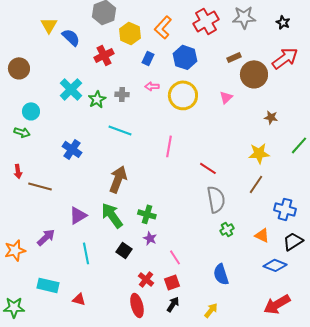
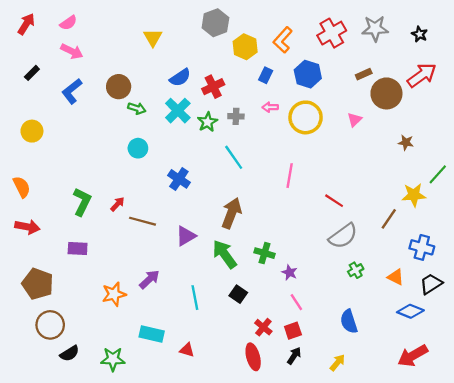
blue semicircle: (71, 37) -> (180, 78), moved, turned 102
red cross: (104, 55) -> (213, 87), moved
cyan circle: (31, 111) -> (138, 148), moved
cyan line: (120, 130) -> (234, 157), turned 35
green arrow: (22, 132) -> (137, 108), moved
yellow star: (259, 153) -> (414, 195), moved
red arrow: (18, 171) -> (117, 204), turned -128
gray semicircle: (216, 199) -> (343, 236), turned 64
purple triangle: (78, 215) -> (186, 236), moved
purple star: (150, 238) -> (290, 272), moved

